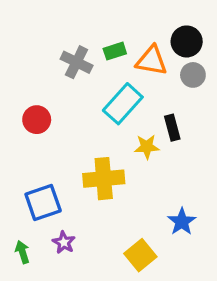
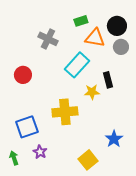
green rectangle: (115, 51) -> (81, 21), moved

